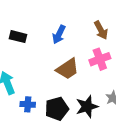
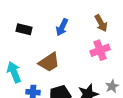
brown trapezoid: (68, 69) -> (49, 62), moved

